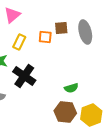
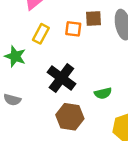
black cross: (24, 76) -> (61, 78), moved
brown hexagon: (65, 112) -> (70, 117), moved

